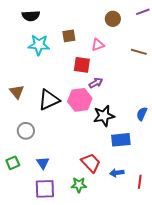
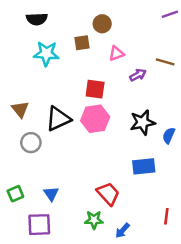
brown circle: (113, 19) -> (102, 24), moved
red square: (82, 65) -> (95, 89), moved
purple arrow: (96, 83) -> (138, 75), moved
black star: (104, 116) -> (143, 122), moved
gray circle: (26, 131) -> (31, 143), moved
blue arrow: (117, 173) -> (122, 231), moved, turned -40
purple square: (45, 189) -> (39, 225), moved

